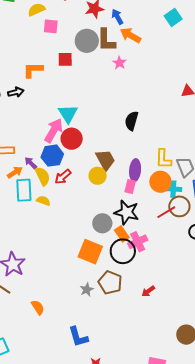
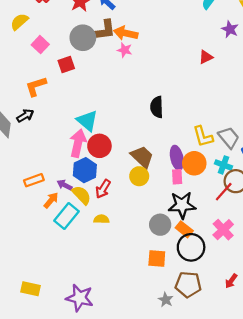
pink square: (51, 26) -> (40, 45), moved, turned -35
orange arrow: (130, 35) -> (126, 33), moved
brown L-shape: (106, 40) -> (103, 31), turned -80
orange circle: (160, 182) -> (194, 163), moved
cyan cross: (173, 189) -> (223, 165), turned 35
cyan rectangle: (24, 190) -> (66, 216), turned 60
yellow semicircle: (43, 201) -> (101, 219), moved
pink cross: (138, 242) -> (223, 230), moved
orange square: (90, 252) -> (157, 259), size x0.7

